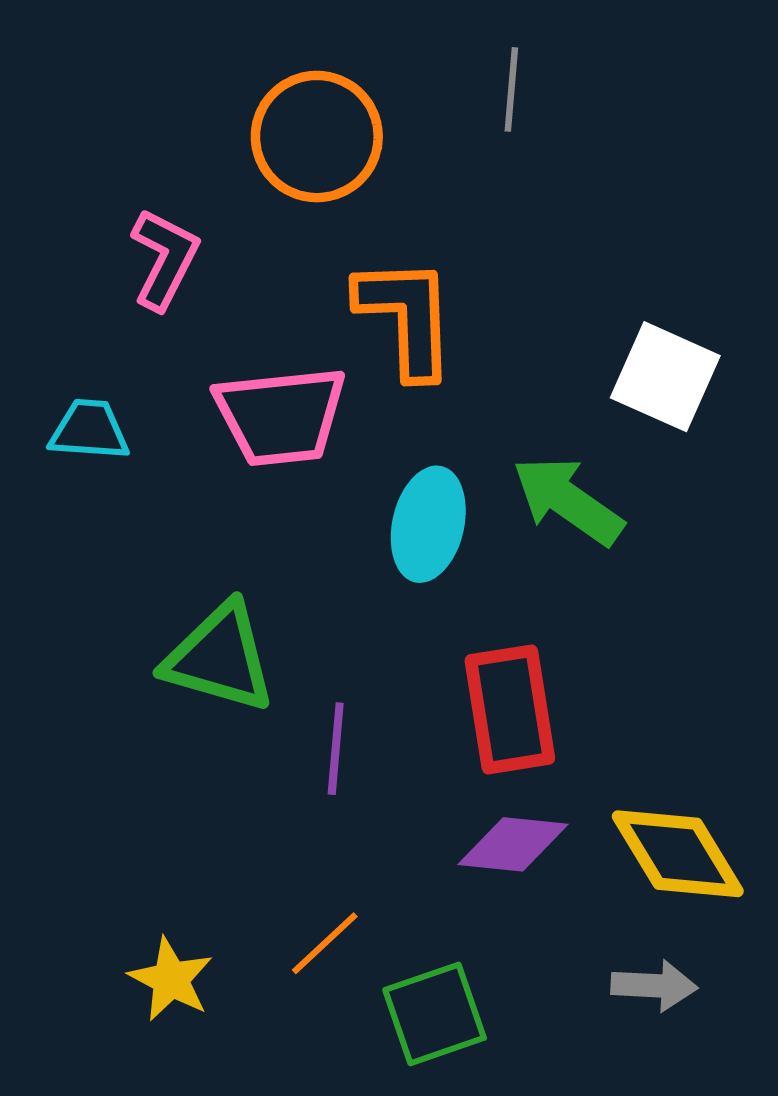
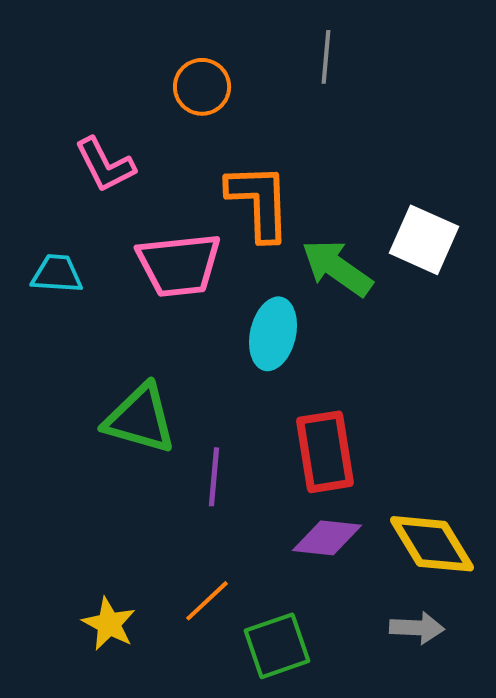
orange circle: (317, 137) -> (202, 87), size x0.7
pink L-shape: (165, 259) -> (105, 165), turned 126
green arrow: (568, 501) -> (337, 268), moved

